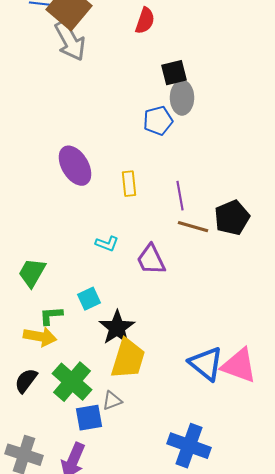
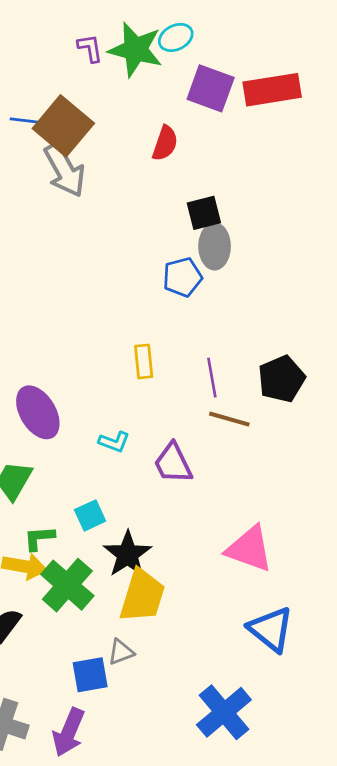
purple ellipse: (75, 166) -> (38, 412), moved
black pentagon: (232, 218) -> (282, 379), moved
blue triangle: (206, 364) -> (271, 629), moved
pink triangle: (239, 366) -> (249, 549), moved
green cross: (72, 382) -> (67, 585), moved
blue cross: (189, 446) -> (224, 712), turned 30

